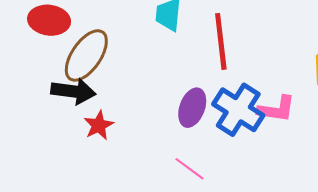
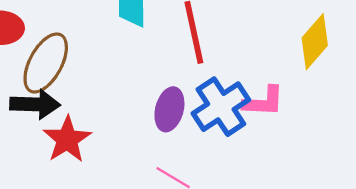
blue cross: (238, 110) -> (221, 107), turned 30
red star: (99, 125) -> (67, 139), size x1.4

